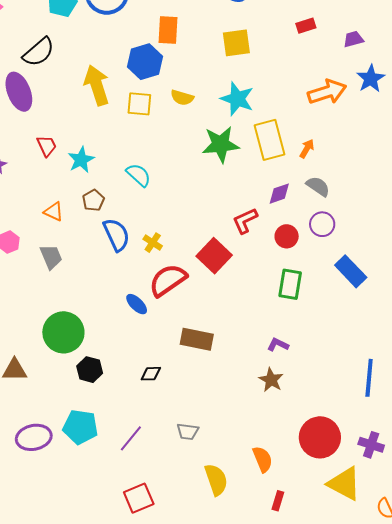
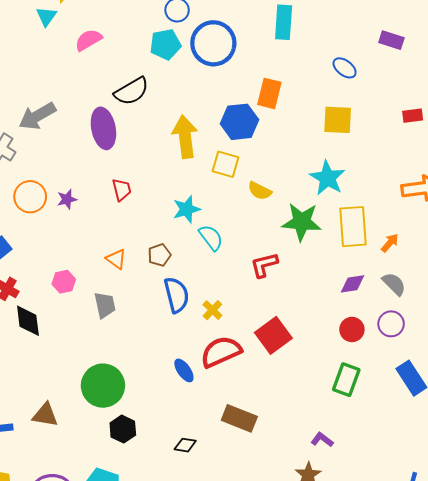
yellow semicircle: (182, 98) -> (260, 191), moved
cyan star: (81, 160) -> (187, 209), moved
red L-shape: (245, 221) -> (264, 265), moved

